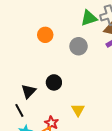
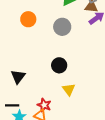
black circle: (54, 82) -> (59, 65), moved
black line: (19, 110) -> (12, 105), moved, turned -56

